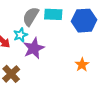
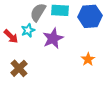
purple star: (34, 48) -> (53, 38), moved

